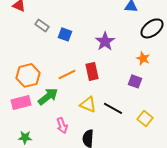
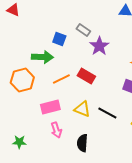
gray rectangle: (42, 25) -> (83, 30), moved
red rectangle: (92, 71) -> (86, 76), turned -48
green arrow: (48, 96) -> (42, 57), moved, turned 40
pink rectangle: (21, 102) -> (50, 107), moved

